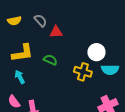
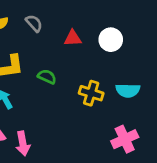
red triangle: (56, 32) -> (73, 38), moved
white circle: (96, 52) -> (111, 40), moved

